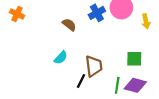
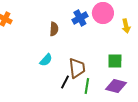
brown semicircle: (69, 25) -> (54, 29), turned 56
green line: (117, 85) -> (87, 86), moved

